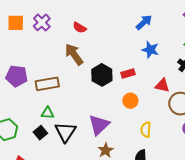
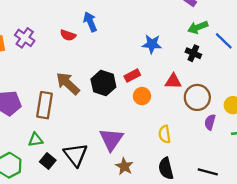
blue arrow: (144, 22) -> (90, 22), moved, turned -60
brown arrow: (74, 54) -> (68, 83), moved
brown rectangle: (47, 84) -> (44, 105), turned -60
orange circle: (130, 101) -> (142, 96), moved
green triangle: (48, 113) -> (36, 140), moved

